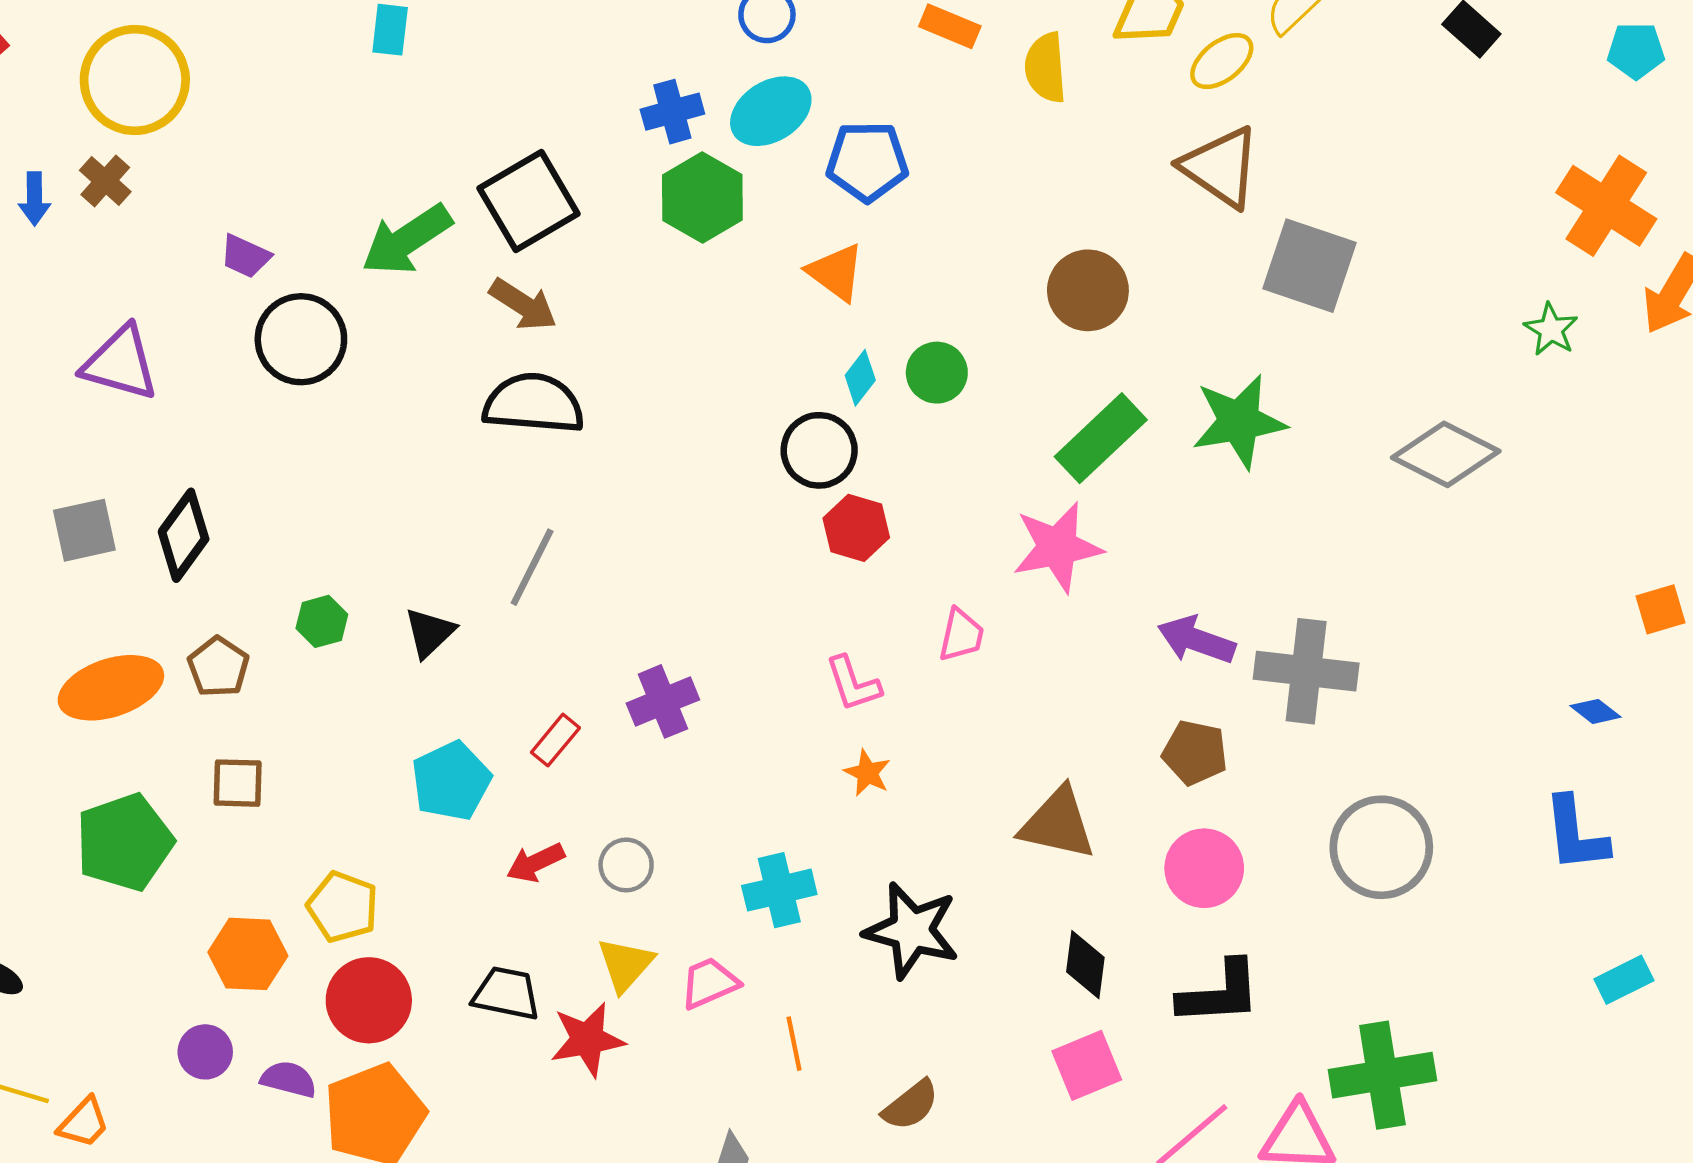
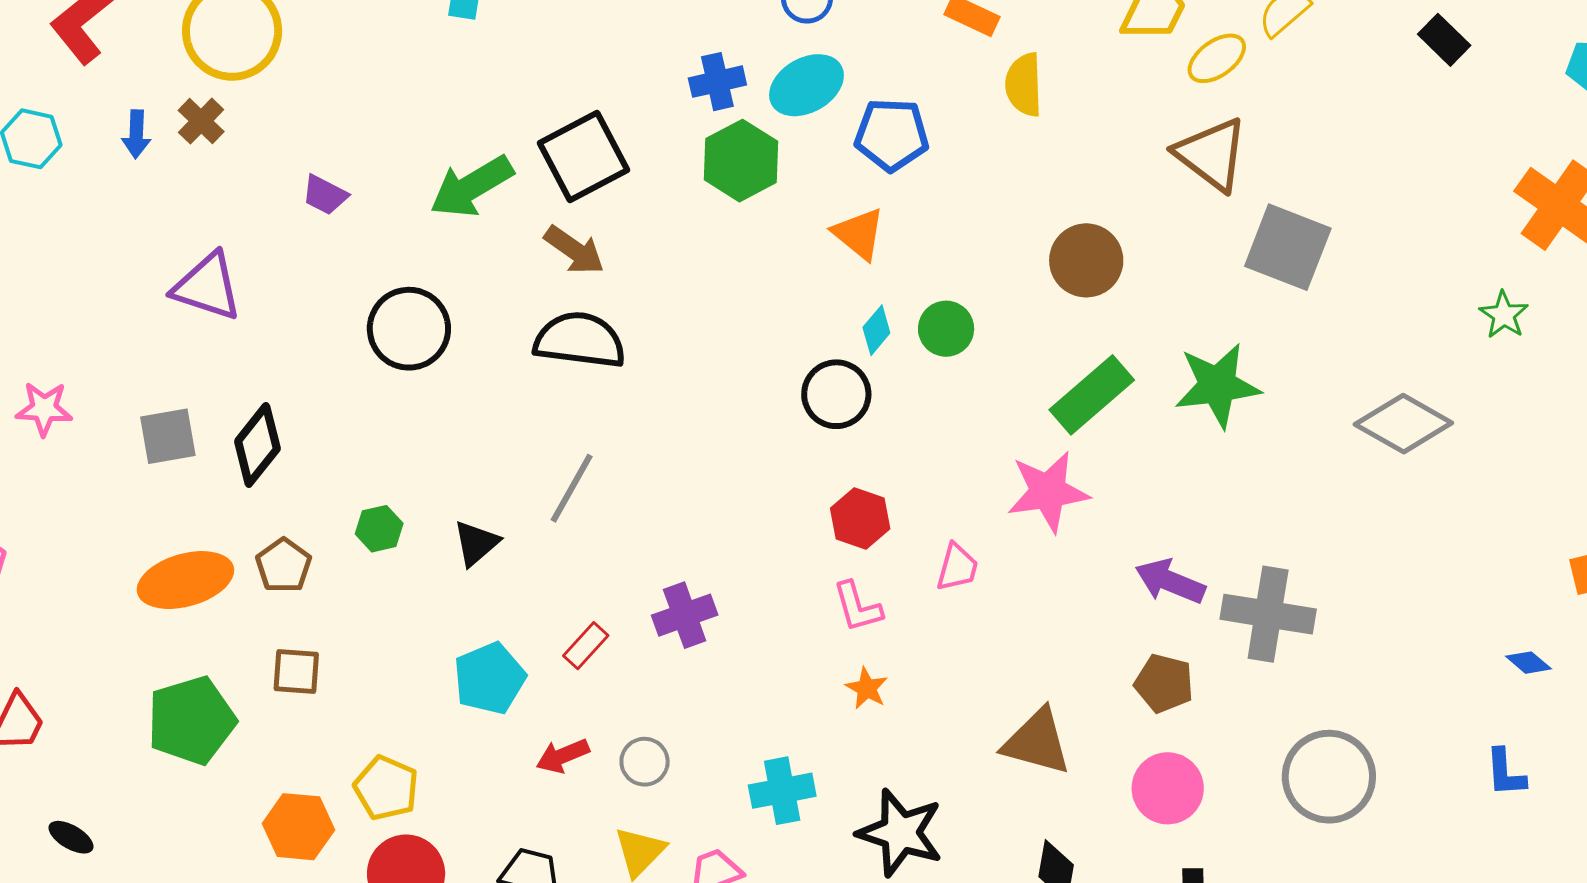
yellow semicircle: (1046, 68) -> (1024, 85), moved
black circle: (301, 339) -> (409, 329), moved
red hexagon: (856, 528) -> (860, 519), moved
blue L-shape: (1576, 834) -> (1505, 773), size x0.7

